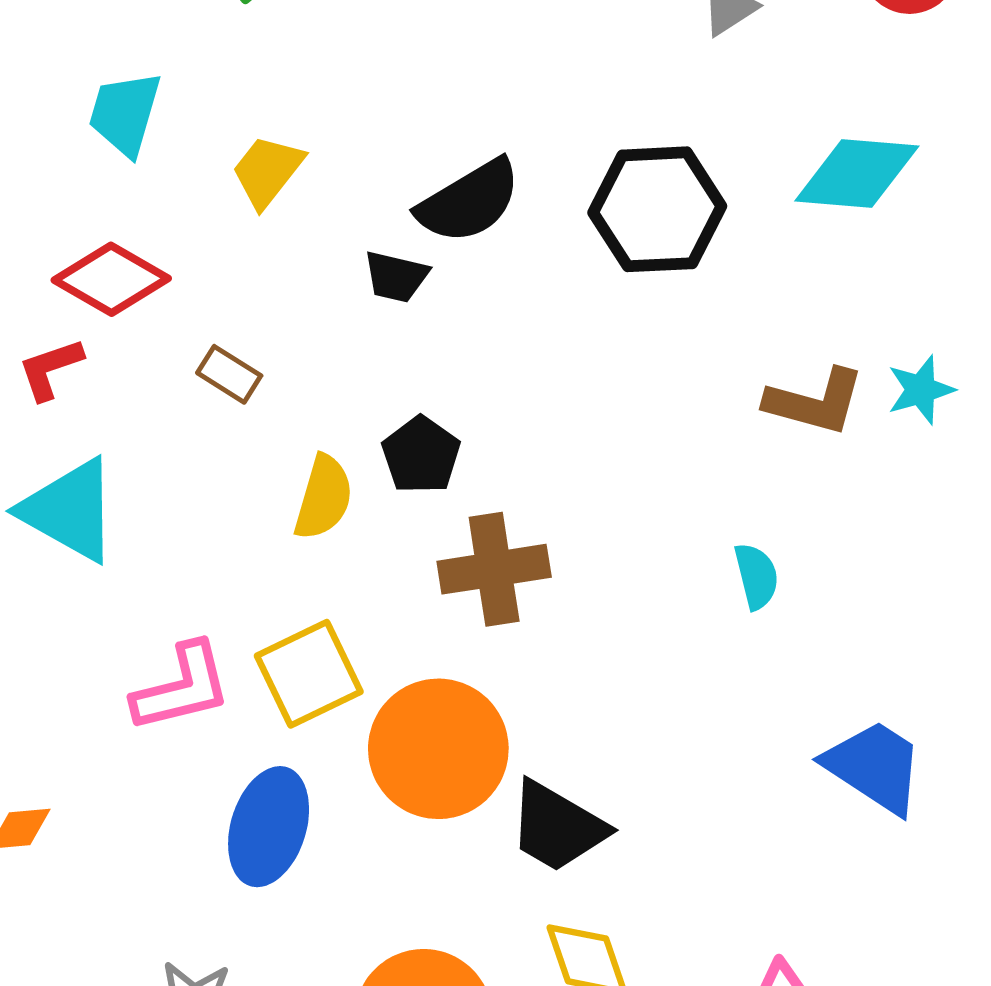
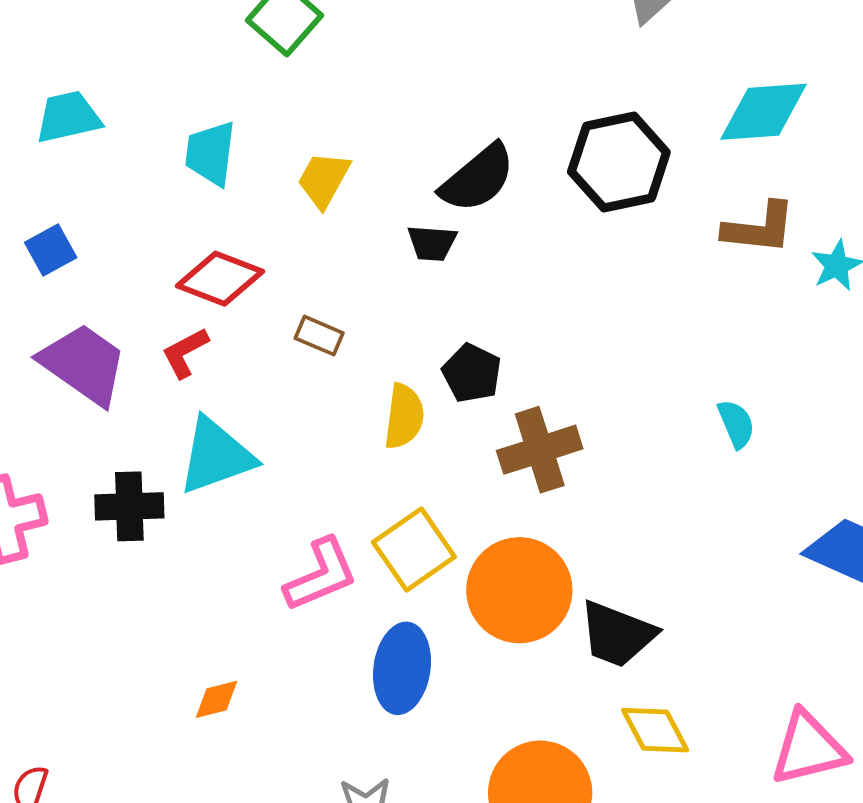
brown L-shape: (815, 402) -> (759, 228), moved
cyan triangle: (69, 510) -> (216, 456), turned -40

